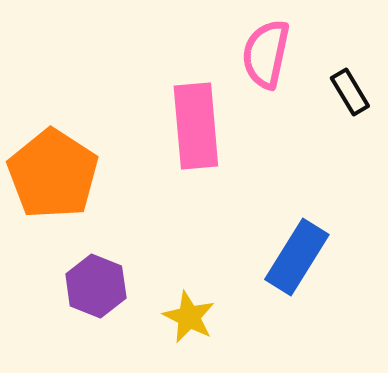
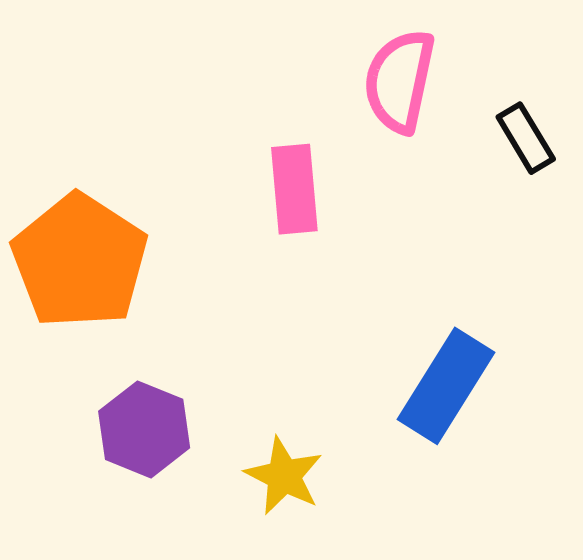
pink rectangle: (196, 126) -> (294, 189), size x0.7

